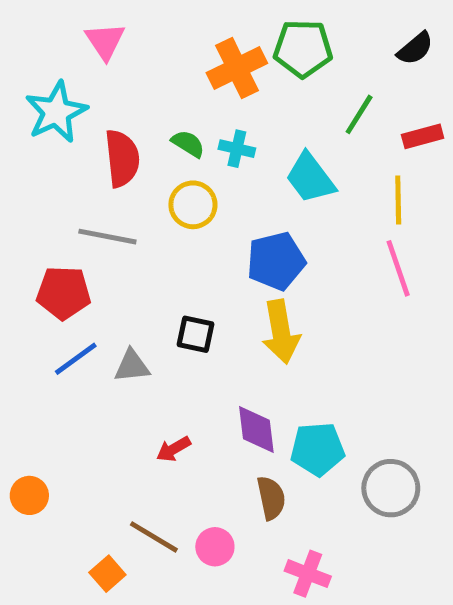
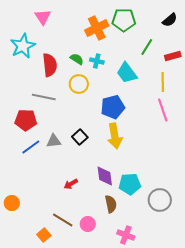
black square: (195, 334) -> (80, 137), turned 35
gray triangle: (132, 366) -> (54, 141), moved

